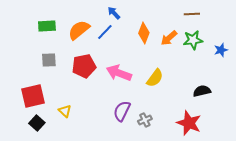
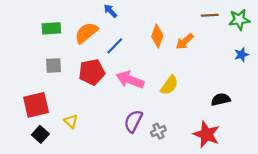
blue arrow: (114, 13) -> (110, 11), moved
blue line: (105, 32) -> (115, 46), moved
green star: (193, 40) -> (239, 20), moved

